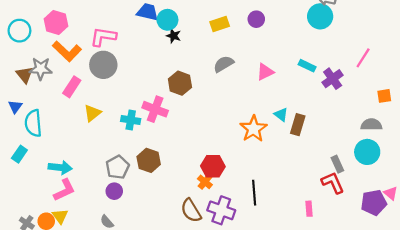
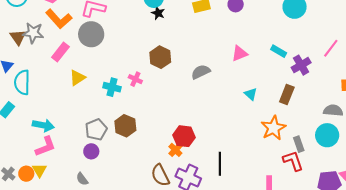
gray semicircle: (224, 64) -> (201, 72), moved
pink cross: (155, 109) -> (135, 79), size x0.6
brown rectangle: (298, 125) -> (287, 94), moved
orange star: (253, 129) -> (273, 128), moved

